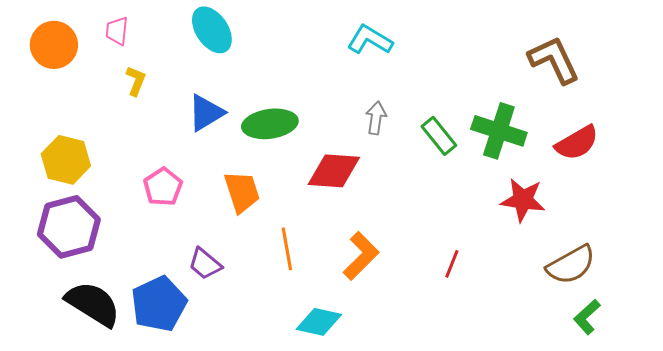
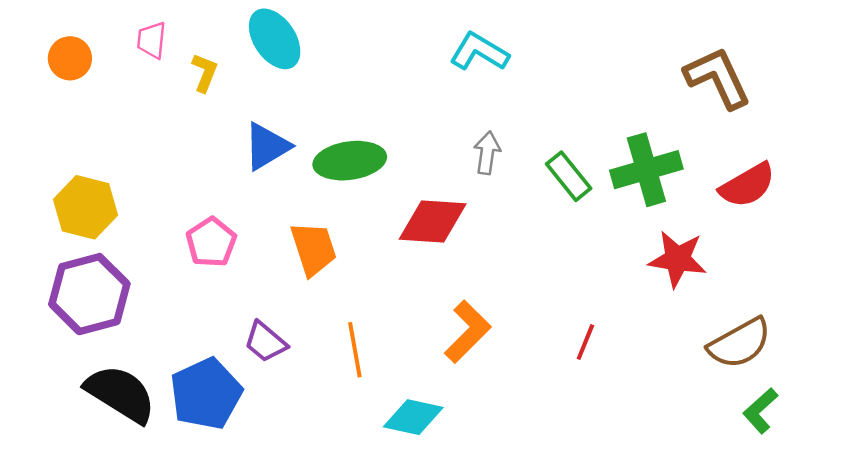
orange circle: (54, 45) -> (70, 58), size x0.7
yellow L-shape: (136, 81) -> (205, 73), moved
green cross: (499, 131) -> (646, 170), turned -34
orange line: (287, 249) -> (355, 350), moved

